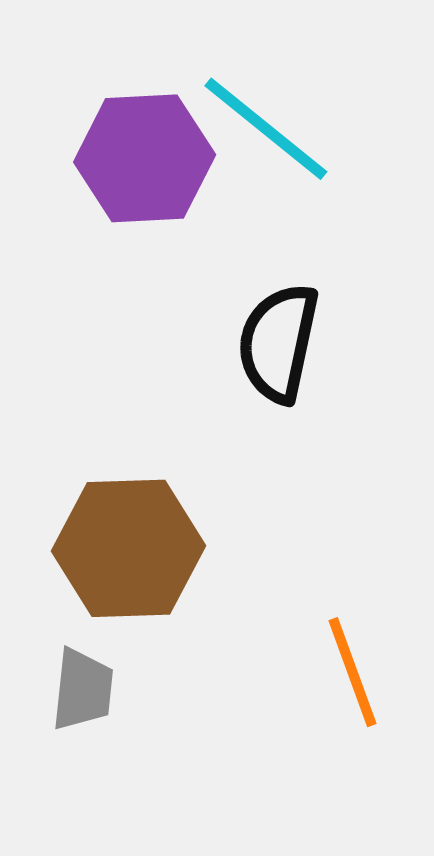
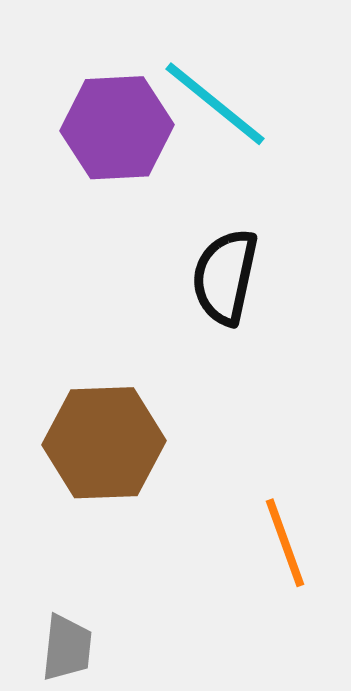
gray trapezoid: (83, 690) -> (67, 648), moved

